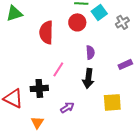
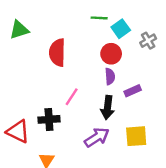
red circle: (77, 22) -> (111, 54), moved
purple rectangle: (125, 64) -> (133, 91), moved
purple arrow: (67, 107) -> (97, 137), moved, size x1.5

